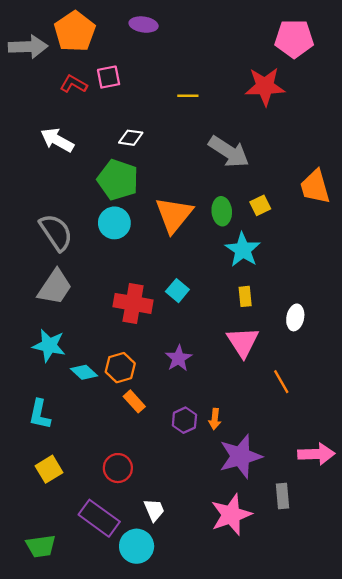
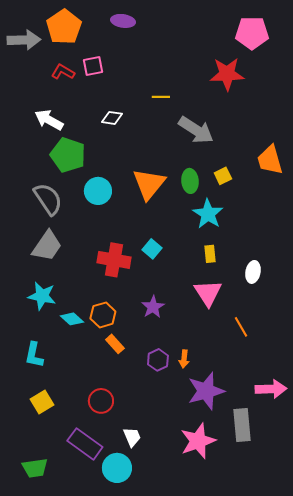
yellow line: (188, 96) -> (161, 97), moved
green pentagon: (118, 180) -> (68, 155), moved
gray rectangle: (282, 496) -> (242, 425), size x1.5

